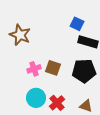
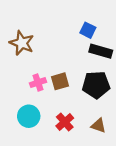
brown square: (53, 68) -> (60, 81), turned -35
cyan circle: (36, 98) -> (29, 116), moved

